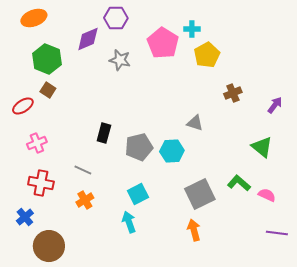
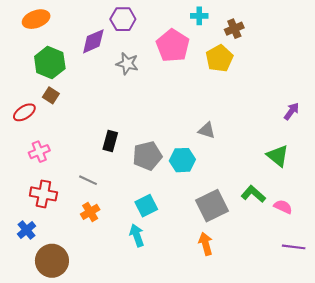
cyan cross: (192, 29) -> (199, 16), moved
brown cross: (233, 93) -> (234, 29), moved

